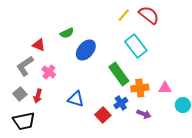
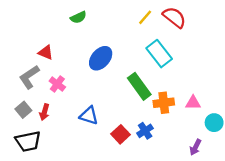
green semicircle: (67, 33) -> (78, 17), moved
blue cross: (121, 103) -> (145, 131), moved
purple arrow: (144, 114) -> (195, 147), moved, turned 96

